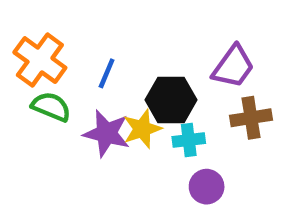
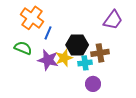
orange cross: (40, 60) -> (32, 18), moved
purple trapezoid: (233, 67) -> (113, 20), moved
brown cross: (251, 118) -> (100, 53), moved

